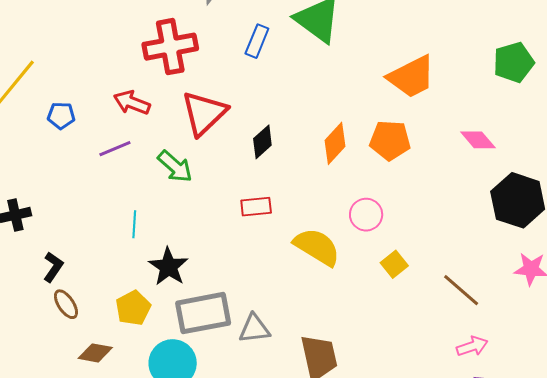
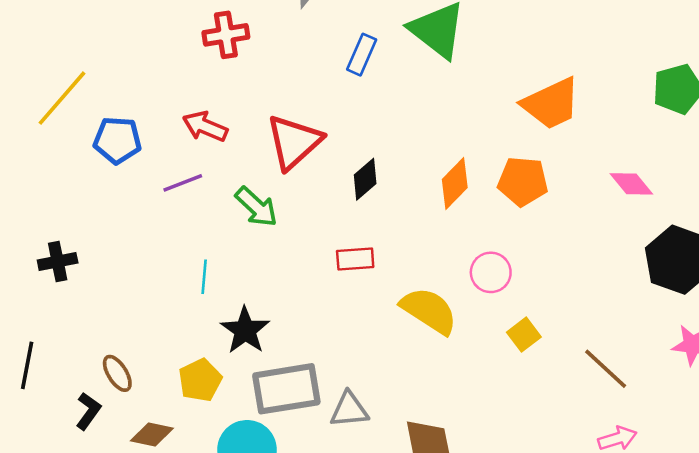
red cross: (170, 47) -> (226, 35), moved, size x0.7
blue pentagon: (61, 116) -> (117, 140), size x1.4
black L-shape: (53, 267) -> (88, 411), moved

